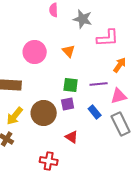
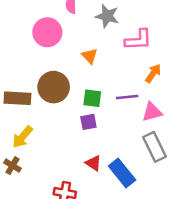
pink circle: (35, 52) -> (47, 32), moved
blue rectangle: (95, 112) -> (122, 173), moved, size x1.6
brown circle: (44, 113) -> (54, 87), moved

